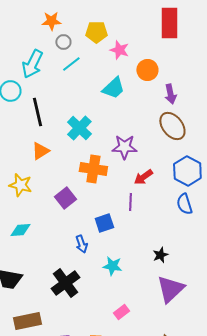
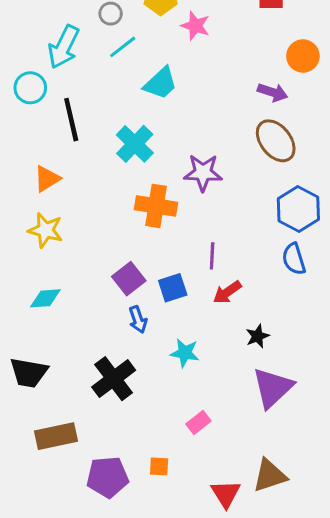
orange circle: (147, 70) -> (303, 56), moved
cyan trapezoid: (113, 88) -> (161, 83), moved
purple arrow: (170, 94) -> (273, 92), turned -60
orange triangle: (40, 151) -> (47, 179), moved
red arrow: (143, 177) -> (227, 292), moved
purple square: (65, 198) -> (129, 279), moved

